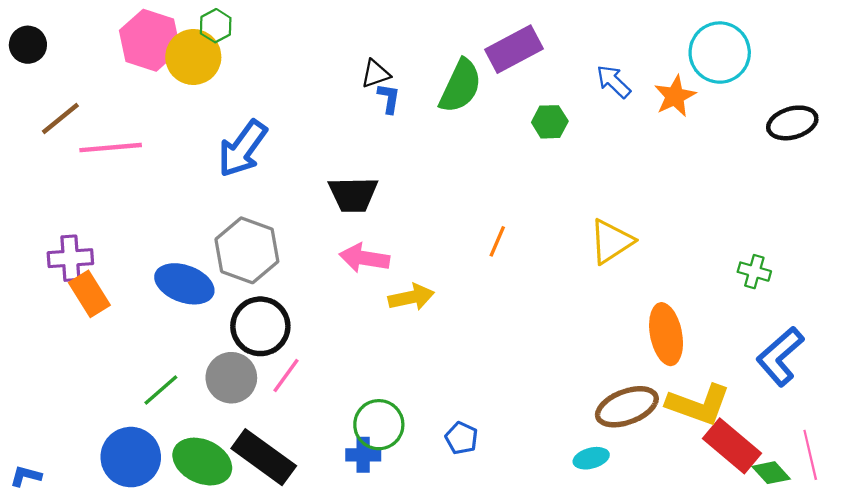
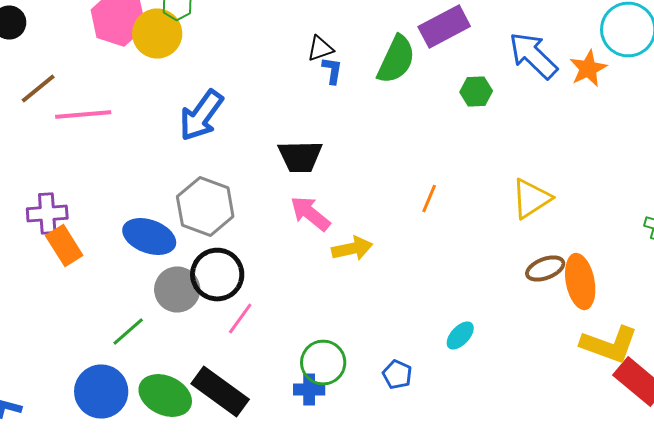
blue arrow: (614, 82) -> (533, 56), size x1.6
pink arrow: (364, 258) -> (310, 214), turned 30
gray circle: (231, 378) -> (177, 290), moved
brown ellipse: (627, 407) -> (545, 268), moved, size x0.7
cyan ellipse: (591, 458) -> (460, 336), moved, turned -32

